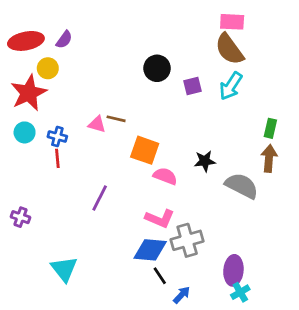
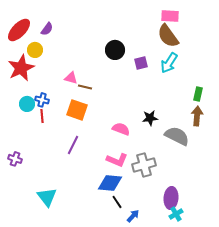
red ellipse: (26, 41) -> (19, 30), turned -35
pink triangle: (97, 124) -> (71, 78), moved
cyan circle: (25, 132) -> (27, 104), moved
orange square: (145, 150) -> (77, 110), moved
gray cross: (187, 240) -> (144, 165), moved

